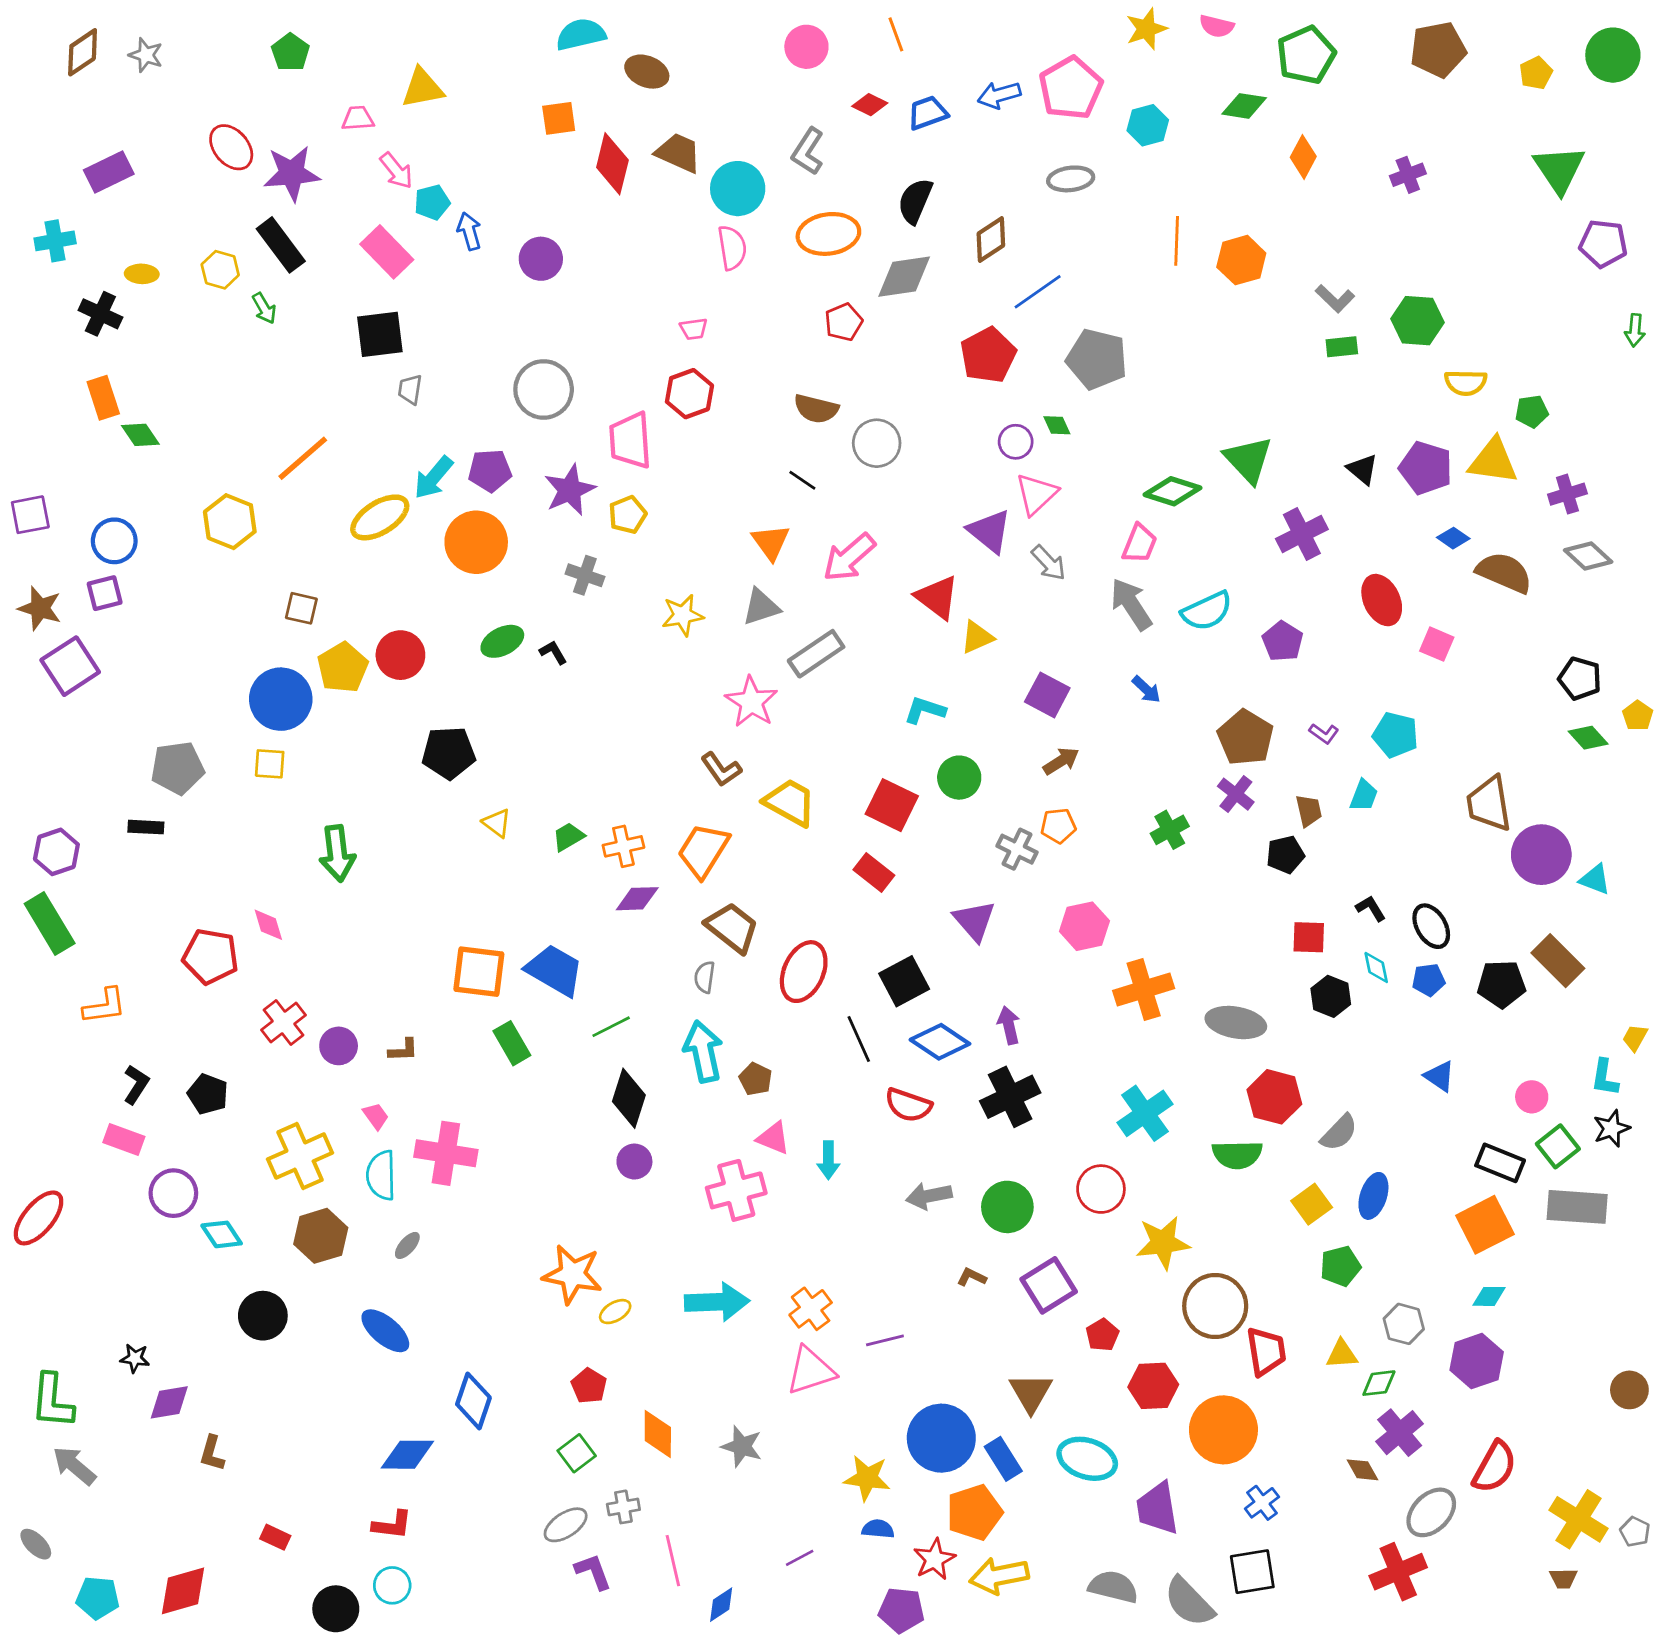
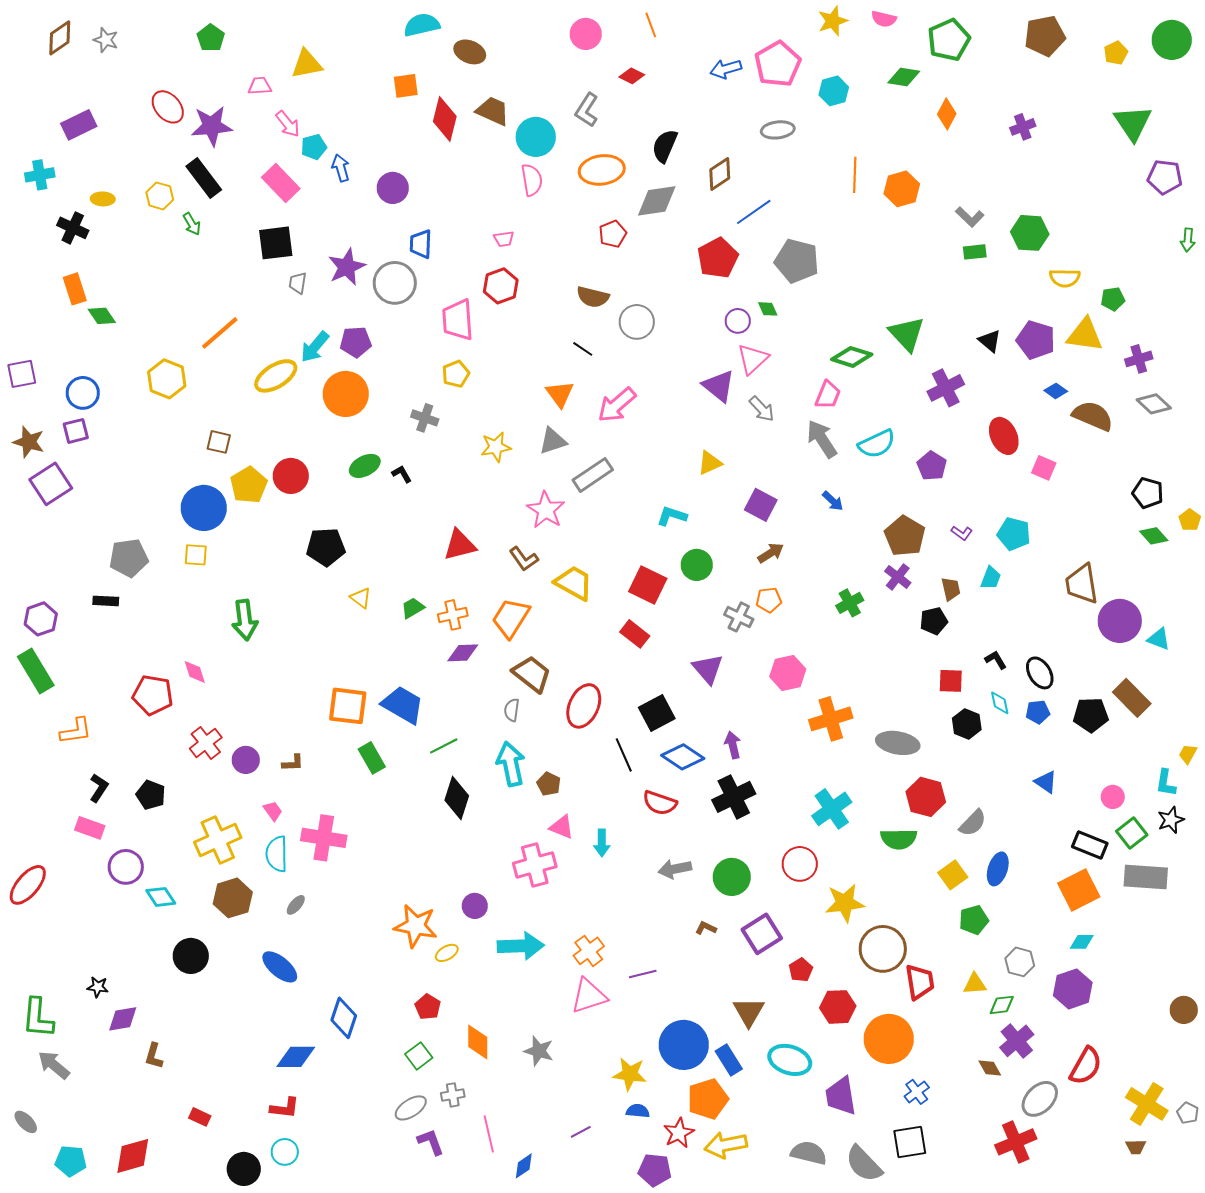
blue trapezoid: (928, 113) -> (421, 244), moved, turned -68
purple star: (570, 490) -> (347, 267), moved
red triangle: (937, 597) -> (460, 545), moved, turned -51
purple circle: (634, 1162) -> (475, 906), moved

